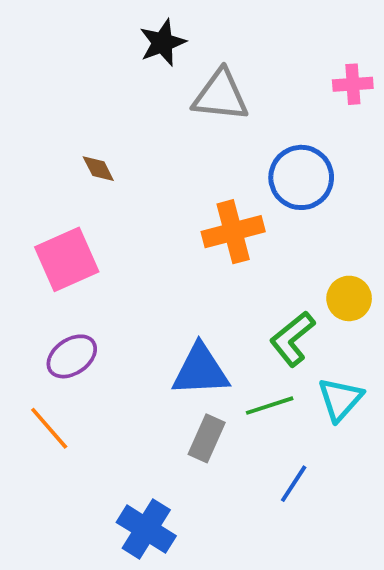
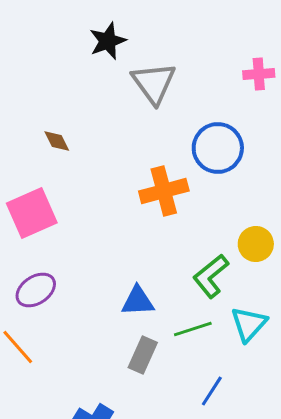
gray triangle: (221, 96) -> (154, 83), turned 48
blue triangle: (200, 370) -> (138, 301), size x0.7

